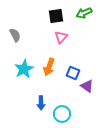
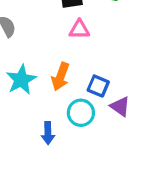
pink triangle: (61, 37) -> (79, 29), turned 48
cyan circle: (62, 114) -> (81, 113), moved

